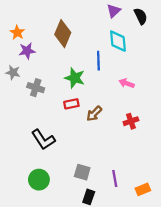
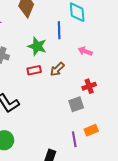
brown arrow: (94, 114) -> (57, 69), moved
gray square: (82, 172) -> (76, 104), moved, turned -35
orange rectangle: (143, 189) -> (91, 130), moved

